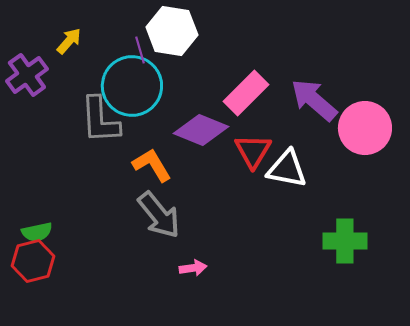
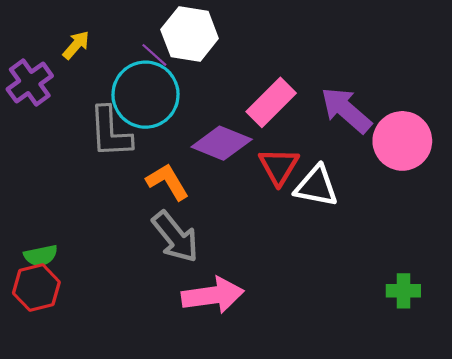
purple line: (140, 50) -> (154, 55), turned -32
green cross: (345, 241) -> (403, 291), moved, size x0.7
pink arrow: (193, 268) -> (213, 295), size x2.0

